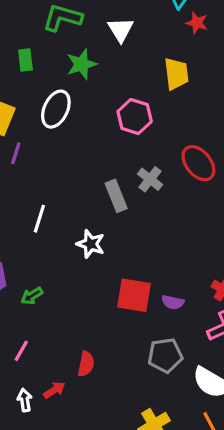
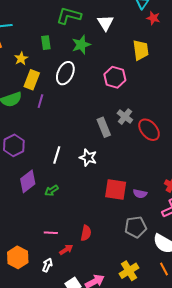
red ellipse: (198, 163) -> (149, 130), moved
white line: (39, 219) -> (57, 155), moved
pink line: (21, 351) -> (51, 233), moved, turned 64
white arrow: (25, 400) -> (47, 265), moved, turned 32

